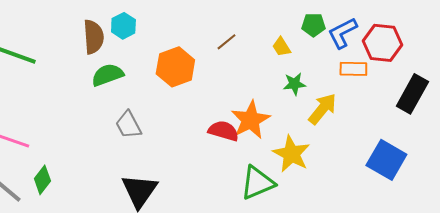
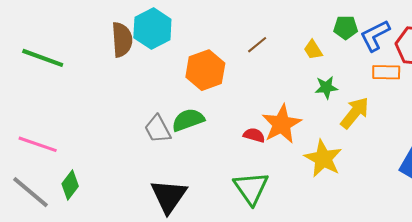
cyan hexagon: (123, 26) -> (152, 28), size x1.5
green semicircle: (107, 75) -> (188, 120), moved
red semicircle: (223, 131) -> (254, 135), size x0.7
green triangle: (257, 183) -> (251, 188), moved, turned -42

